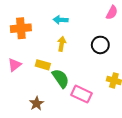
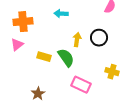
yellow arrow: (62, 44) -> (77, 40), moved
pink triangle: (15, 65) -> (17, 45), moved
green semicircle: (61, 78) -> (66, 58), moved

